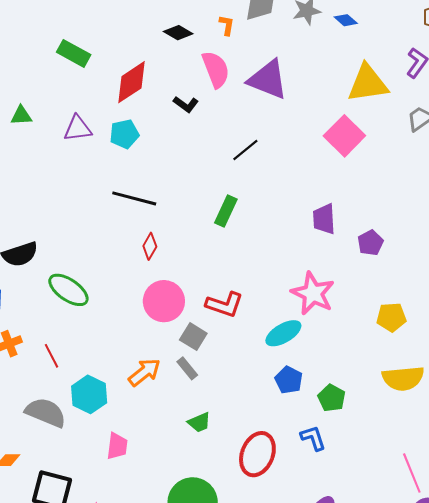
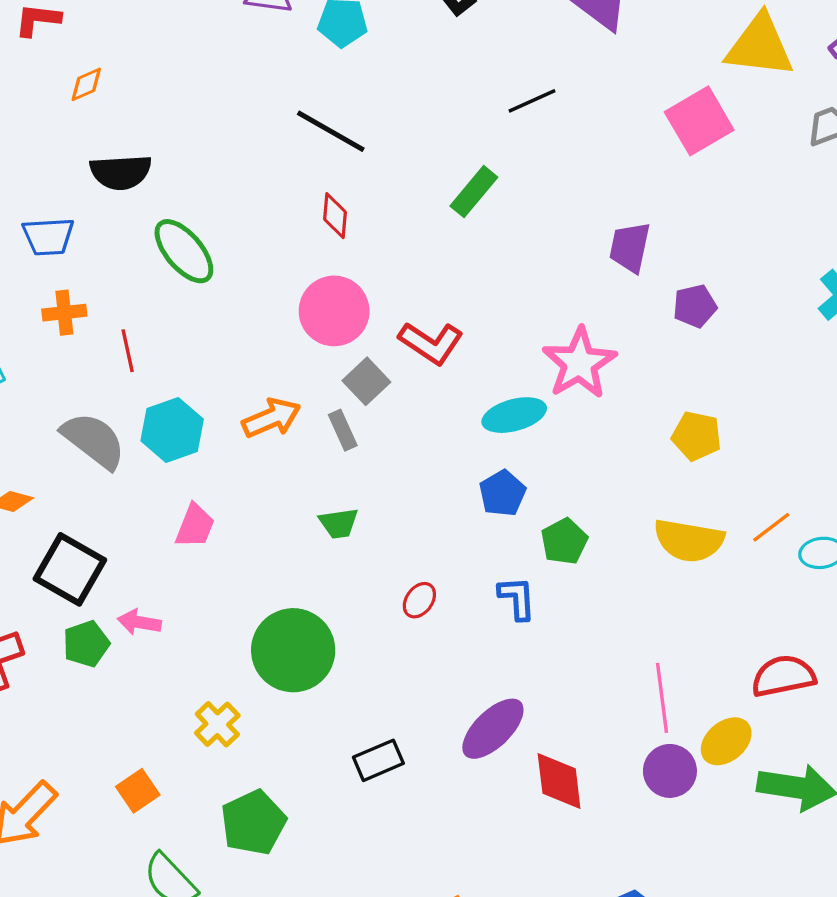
red diamond: (150, 246) -> (335, 216), turned -40
red ellipse: (257, 454) -> (419, 600), size x0.5

